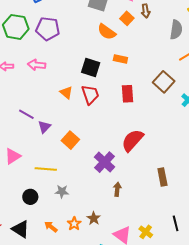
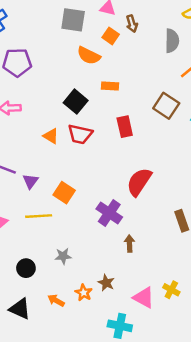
black square: (91, 68) -> (76, 102), turned 30
red trapezoid: (90, 95) -> (80, 134), turned 130
yellow line: (46, 169) -> (39, 216), moved

